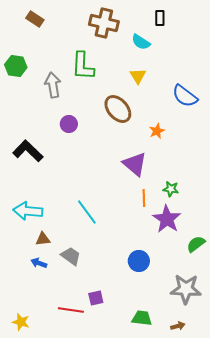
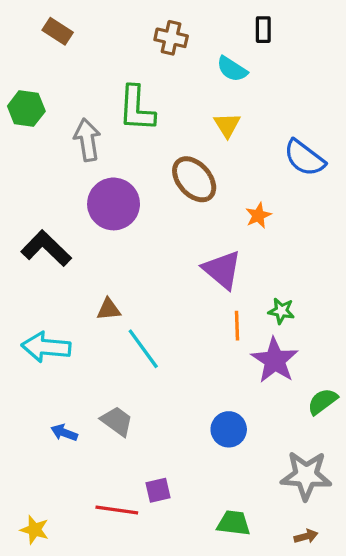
brown cross: (104, 23) -> (171, 38), size x0.7
purple circle: (69, 124) -> (114, 204), size x1.8
brown triangle: (43, 239) -> (109, 309), moved
brown arrow: (178, 326) -> (306, 536), moved

